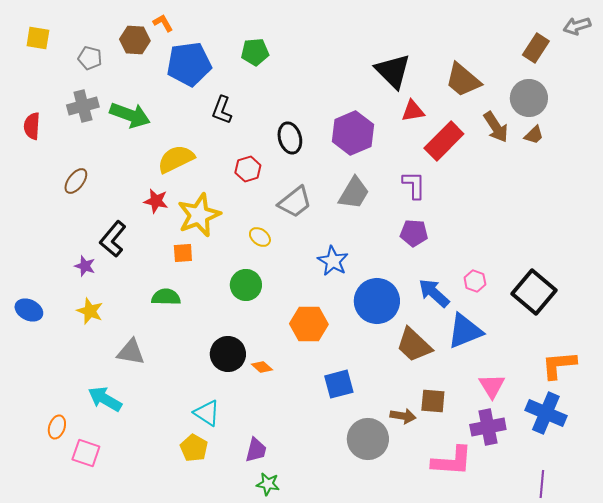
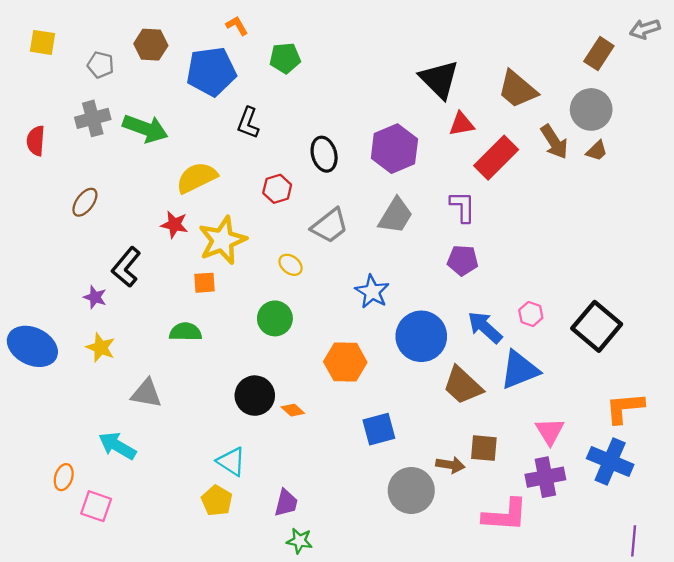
orange L-shape: (163, 23) -> (237, 26), moved
blue ellipse: (29, 310) -> (32, 346), size x1.6
purple line: (542, 484) -> (634, 541), moved

